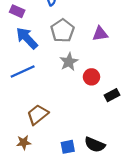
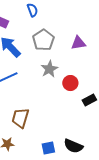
brown trapezoid: (38, 115) -> (20, 118), turned -35

